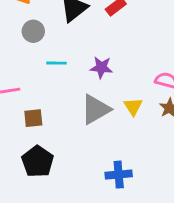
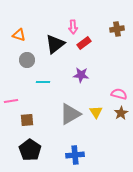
purple star: (101, 67) -> (81, 75), moved
blue cross: (119, 175) -> (75, 155), moved

